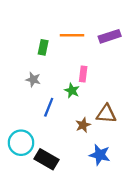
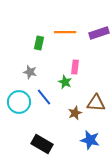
blue line: (49, 107) -> (44, 97), turned -60
cyan circle: (21, 143) -> (19, 102), moved

